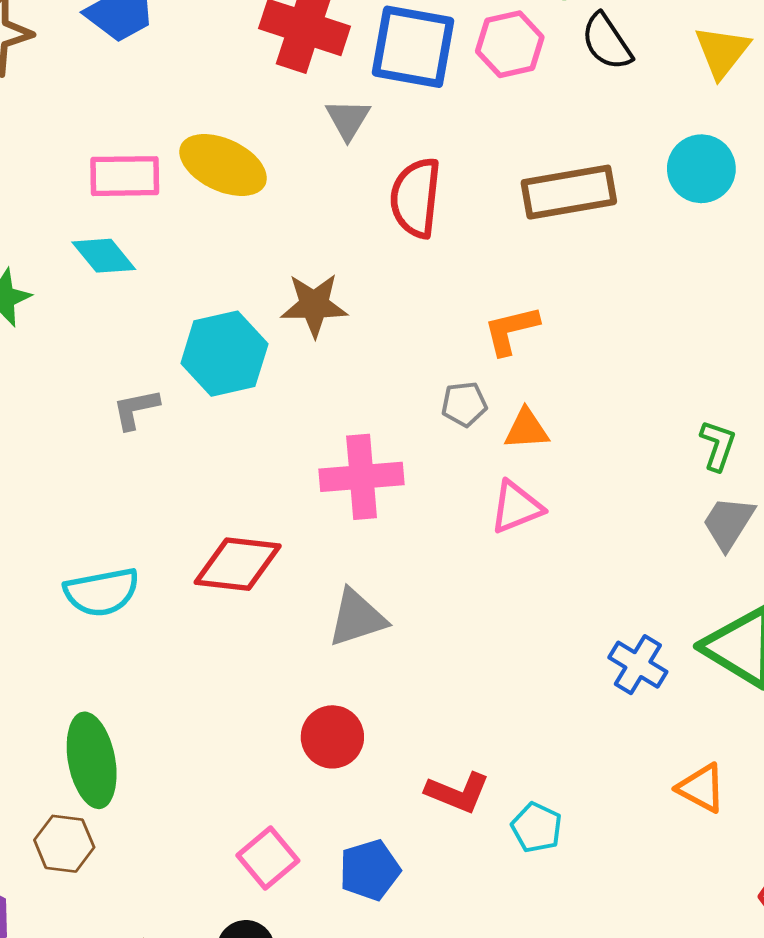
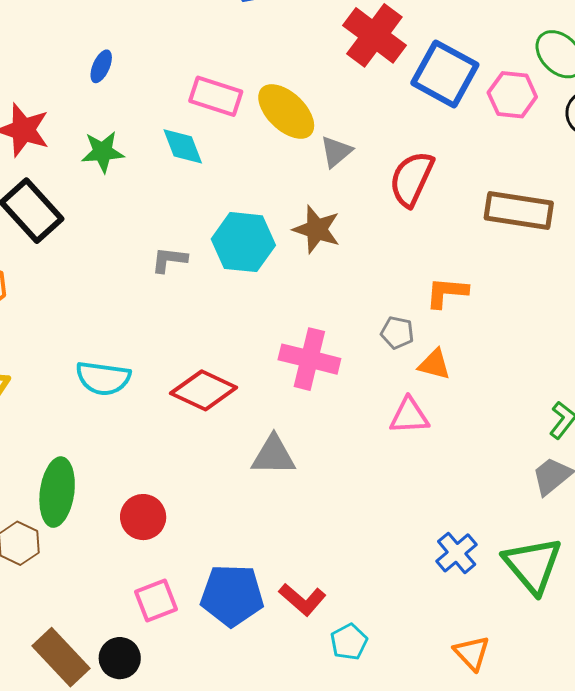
gray triangle: (348, 119) -> (336, 152), moved
red circle: (332, 737) -> (143, 517), moved
blue pentagon: (370, 870) -> (232, 595), moved, size x1.4

